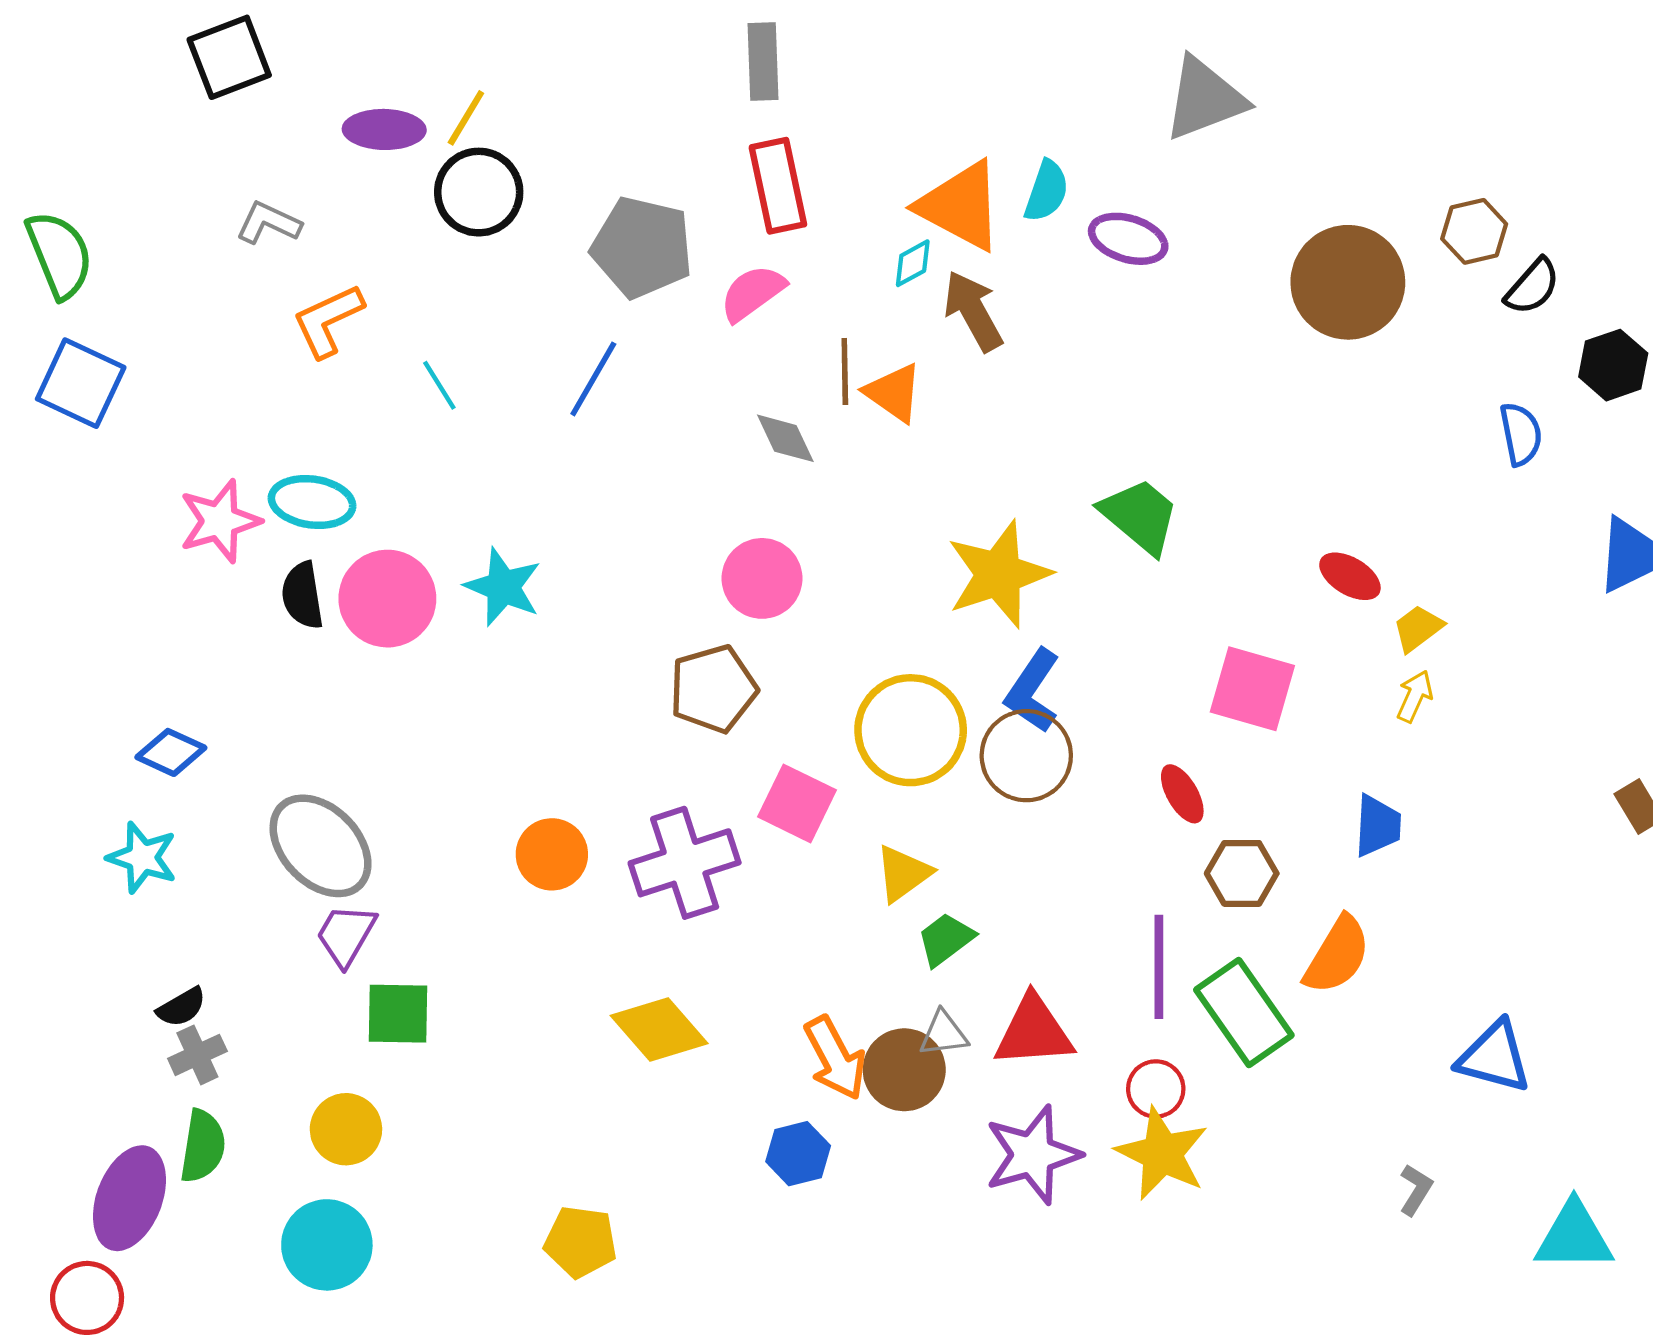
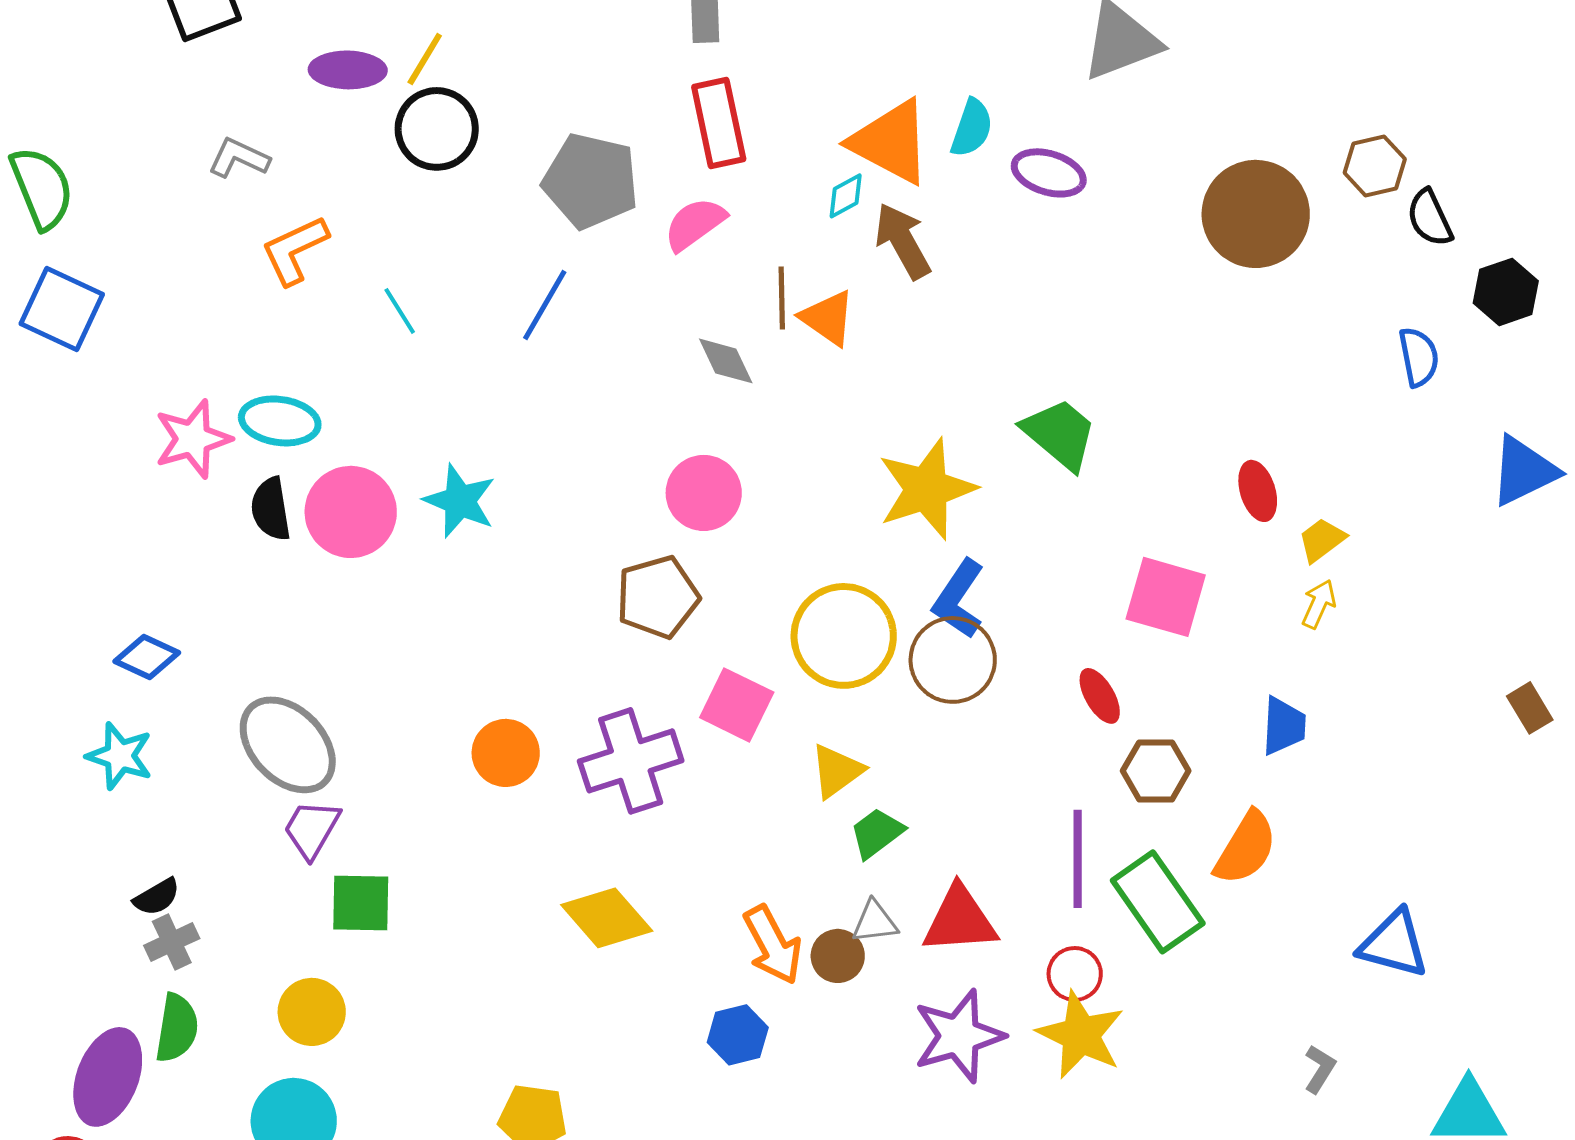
black semicircle: (1533, 287) -> (1430, 218), turned 114
red ellipse: (1350, 576) -> (1258, 491), turned 42
brown circle: (904, 1070) -> (838, 956), size x0.7

